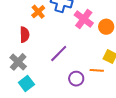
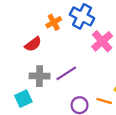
red semicircle: (25, 35) -> (33, 44), turned 42
gray cross: (18, 62) -> (40, 76), moved, turned 36

